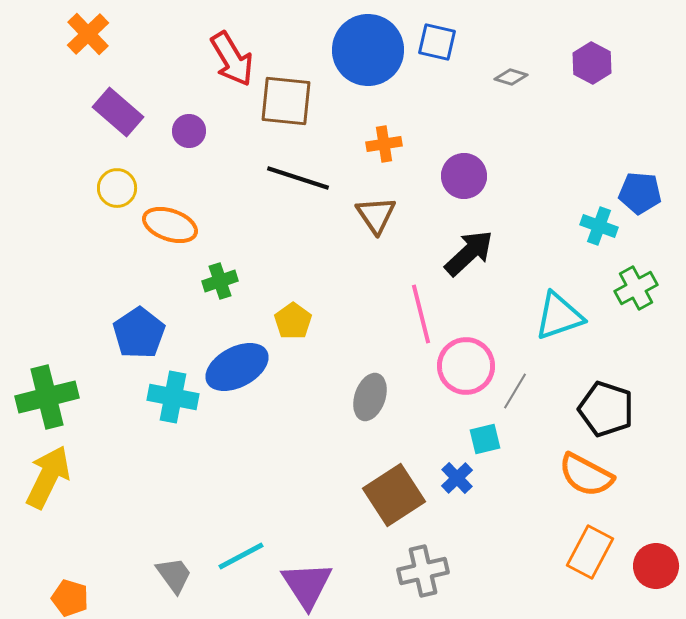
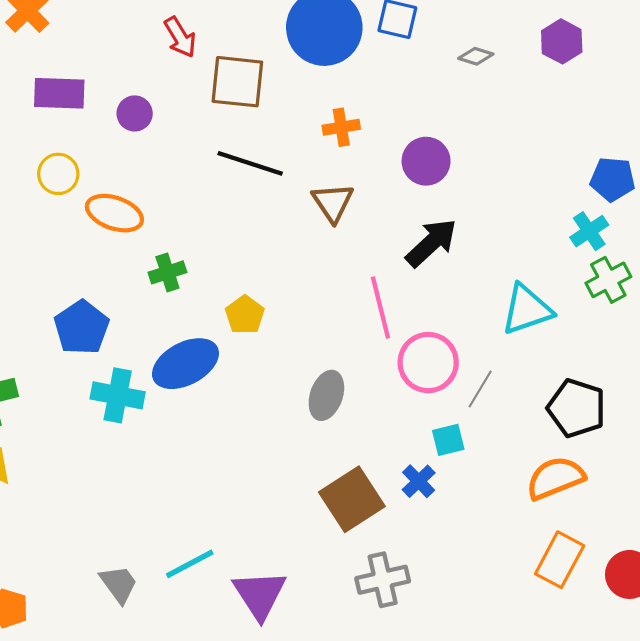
red arrow: (232, 59) -> (180, 37), size x0.7
purple rectangle: (118, 112) -> (59, 93), turned -39
cyan cross: (599, 226) -> (589, 231), moved, turned 36
orange semicircle: (586, 475) -> (555, 478), turned 130

